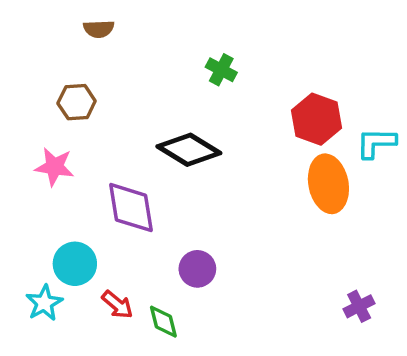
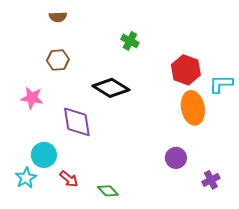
brown hexagon: (77, 102) -> (58, 60), moved
purple circle: (197, 269) -> (176, 158), moved
green diamond: (163, 322) -> (108, 191), moved, turned -30

